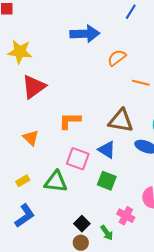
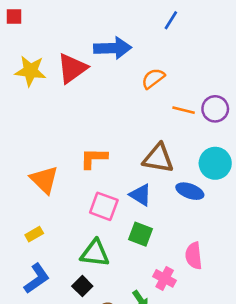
red triangle: (34, 87) -> (72, 68), moved
orange triangle: (31, 138) -> (44, 180), size x1.4
green triangle: (56, 182) -> (95, 253), moved
black square: (82, 224) -> (82, 286), moved

